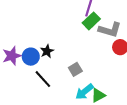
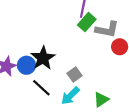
black star: (47, 51) -> (43, 58), size x1.6
cyan arrow: (84, 92) -> (70, 96), moved

